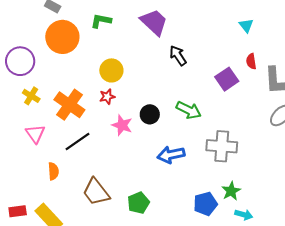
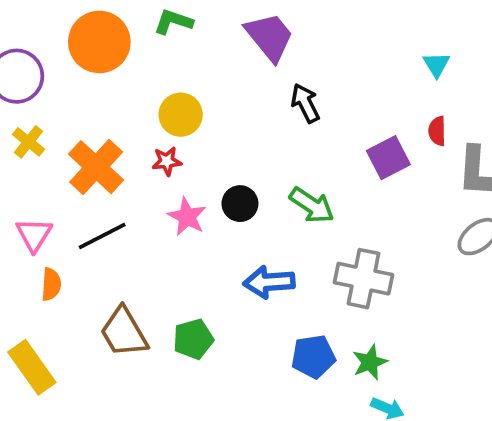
pink triangle: (35, 134) -> (34, 235), moved
green pentagon: (138, 203) -> (193, 339), moved
blue pentagon: (205, 204) -> (313, 357), moved

